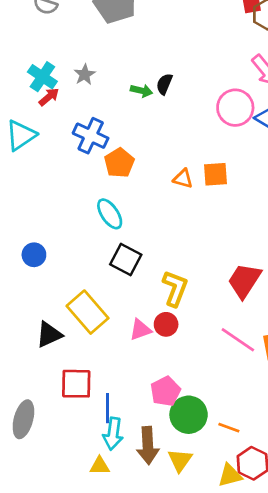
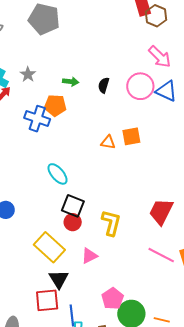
black semicircle: (164, 84) -> (104, 85), moved
orange pentagon: (119, 163) -> (55, 105), moved, turned -30
red circle: (166, 324) -> (73, 222), moved
black triangle: (49, 335) -> (59, 279), moved, turned -30

